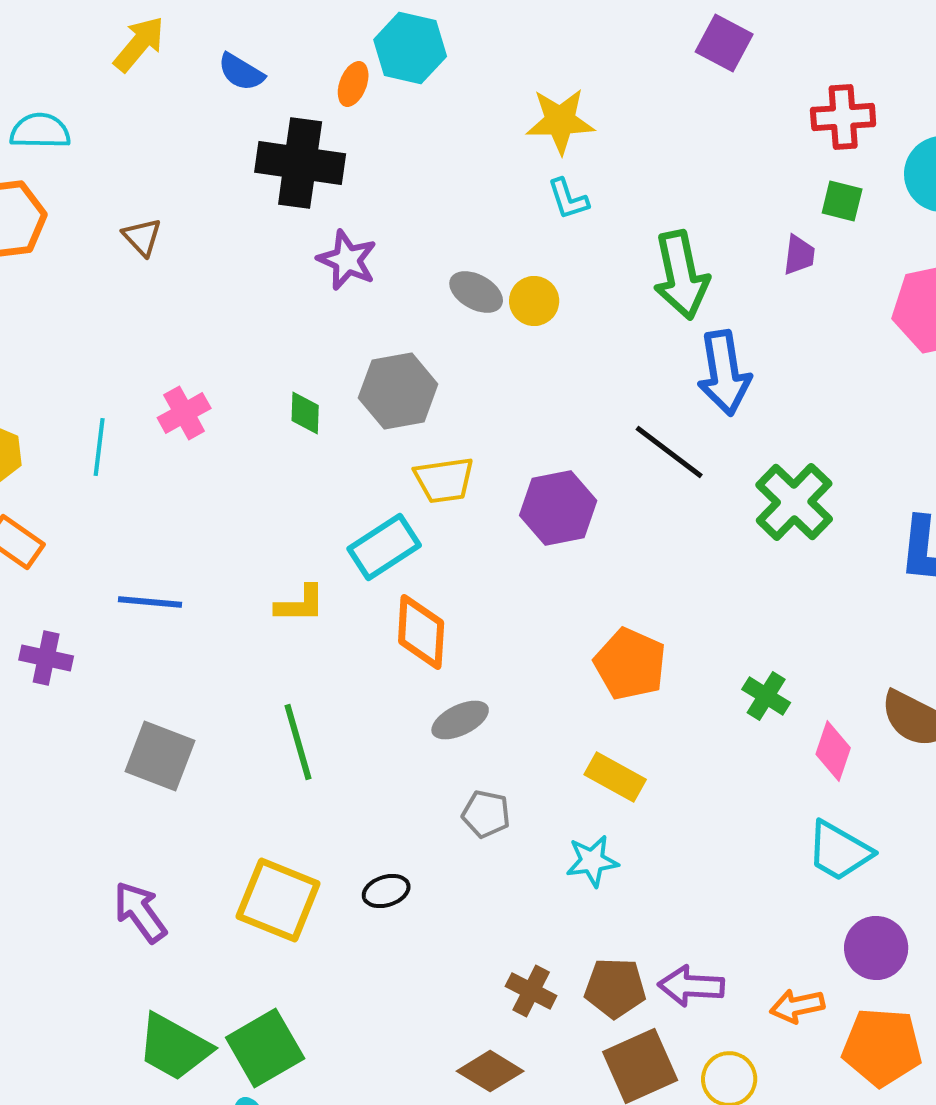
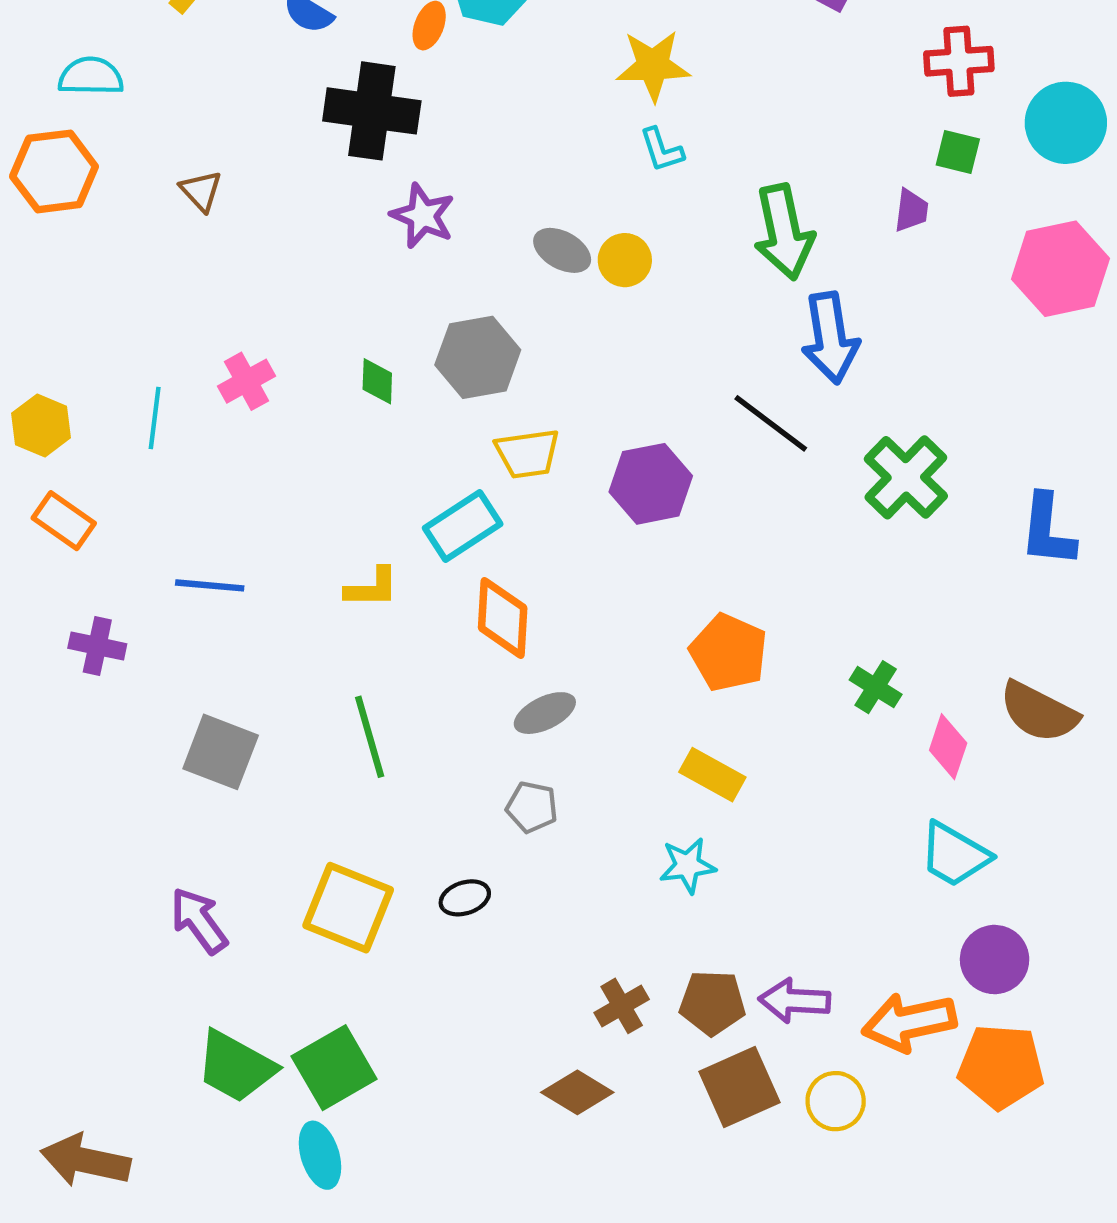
gray pentagon: (486, 814) -> (532, 807), moved
brown cross: (531, 991) -> (622, 1006), turned 33
orange arrow: (797, 1006) -> (909, 1022), size x1.6

